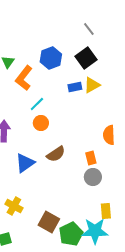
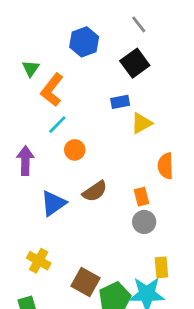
blue hexagon: (51, 58) -> (84, 42), moved
yellow triangle: (92, 85) -> (141, 123), moved
cyan line: (37, 104) -> (57, 125), moved

